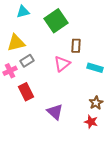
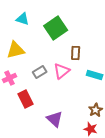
cyan triangle: (23, 12) -> (23, 19), turned 32
gray rectangle: (27, 61) -> (40, 72), moved

